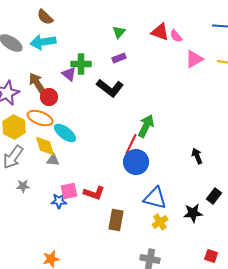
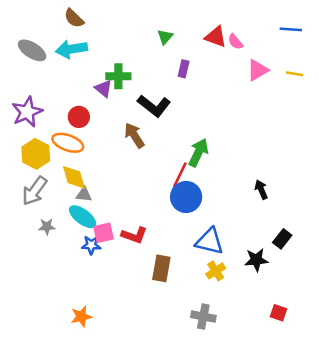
purple rectangle: (119, 58) -> (184, 69), moved, turned -56
brown arrow: (37, 83) -> (134, 135), moved
cyan ellipse: (65, 133) -> (83, 217), moved

